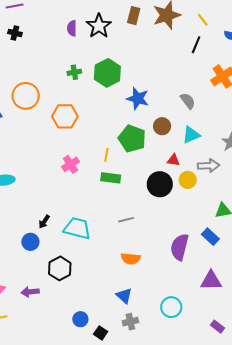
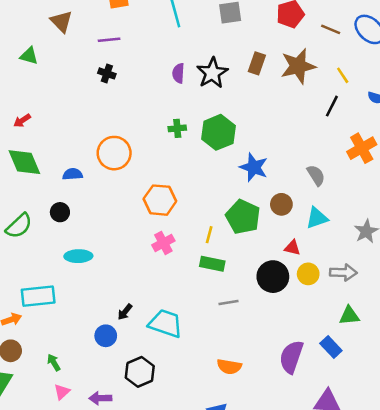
orange hexagon: (65, 116) -> (160, 200), moved
gray arrow: (209, 166) -> (343, 272), moved
gray line: (126, 220) -> (228, 302), moved

